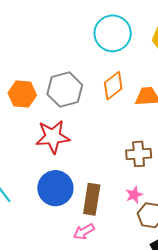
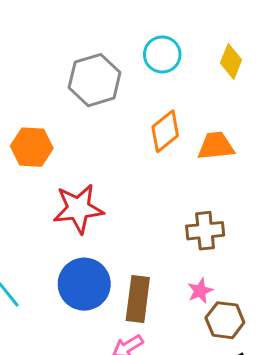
cyan circle: (113, 33) -> (162, 55), size x0.7
gray hexagon: (65, 90) -> (95, 80), moved

